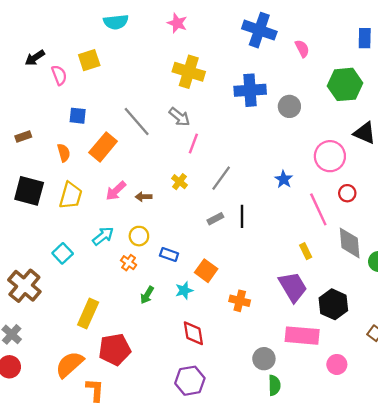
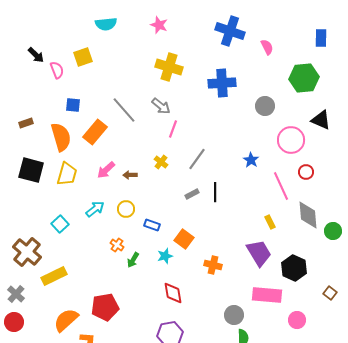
black arrow: (35, 58) -> (36, 55), turned -102
gray circle: (289, 106) -> (265, 106), moved
orange semicircle: (64, 153) -> (61, 137), size x1.8
orange cross: (129, 263) -> (117, 245), moved
yellow rectangle: (88, 314) -> (54, 276), moved, turned 40

